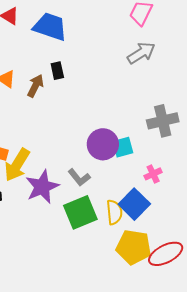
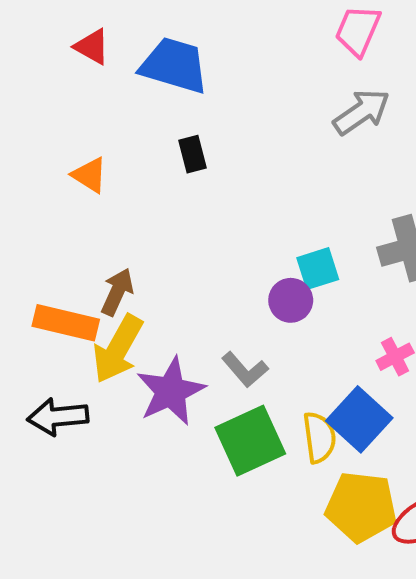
brown arrow: (35, 86) -> (117, 292), moved
purple circle: (103, 144) -> (291, 300), size x0.7
cyan square: (123, 147) -> (318, 269), moved

